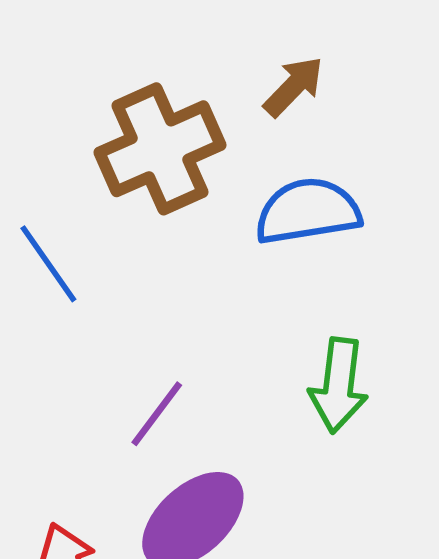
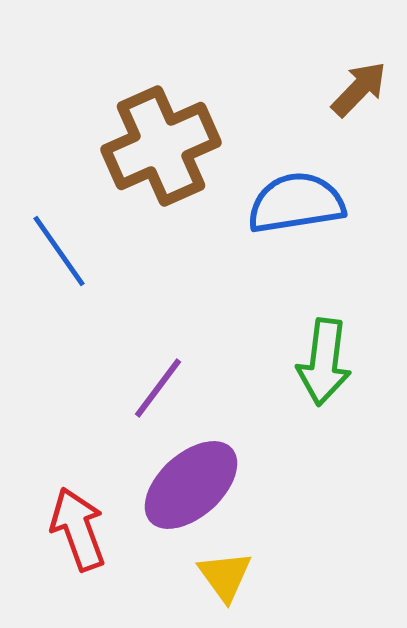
brown arrow: (294, 86) -> (359, 89), moved

